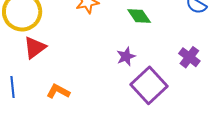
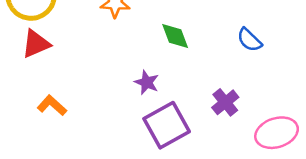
purple star: (126, 56) -> (147, 82), turned 30

